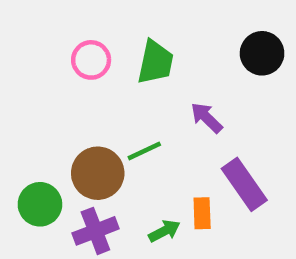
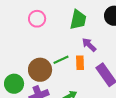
green trapezoid: (155, 62) -> (78, 20), moved
orange rectangle: (202, 213) -> (80, 63), moved

